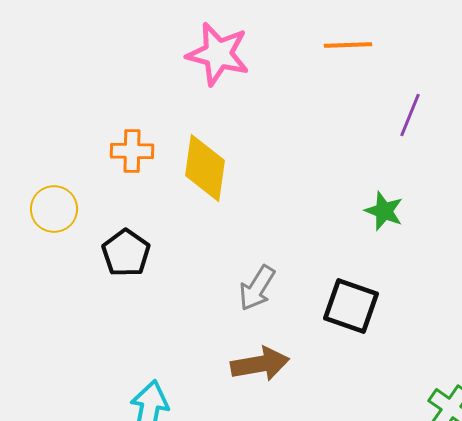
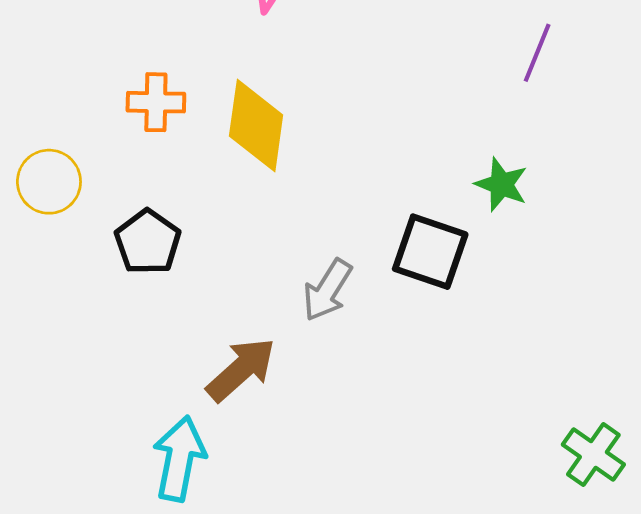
black square: (351, 306) -> (430, 252), moved
brown arrow: (260, 364) -> (241, 370), moved, turned -32

